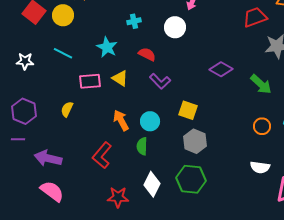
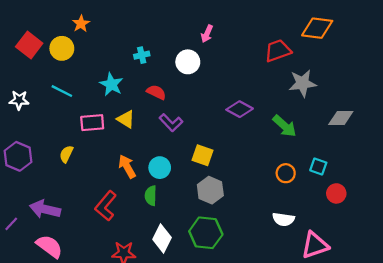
purple line: (18, 139) -> (11, 224), moved, turned -48

